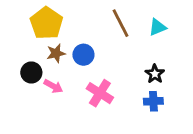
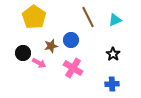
brown star: (56, 53) -> (51, 46), moved
blue circle: (83, 55) -> (71, 40), moved
blue cross: (153, 101) -> (112, 84), moved

